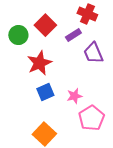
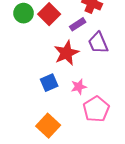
green circle: (18, 35) -> (24, 13), moved
red star: (39, 63) -> (66, 53), moved

